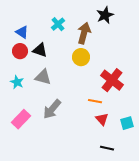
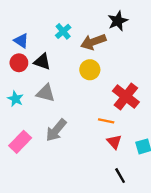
brown arrow: (84, 33) -> (93, 42), turned -125
black line: (107, 148) -> (120, 176), turned 48

